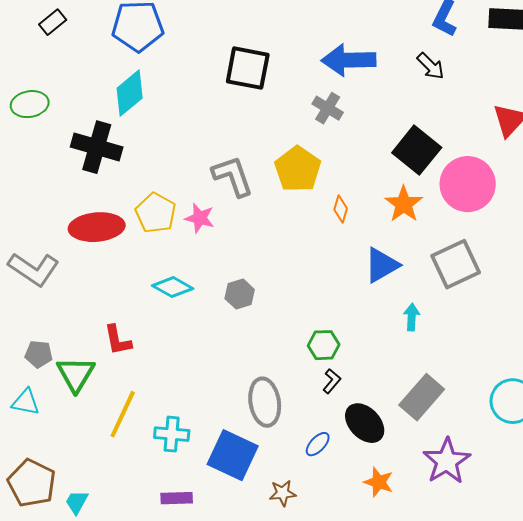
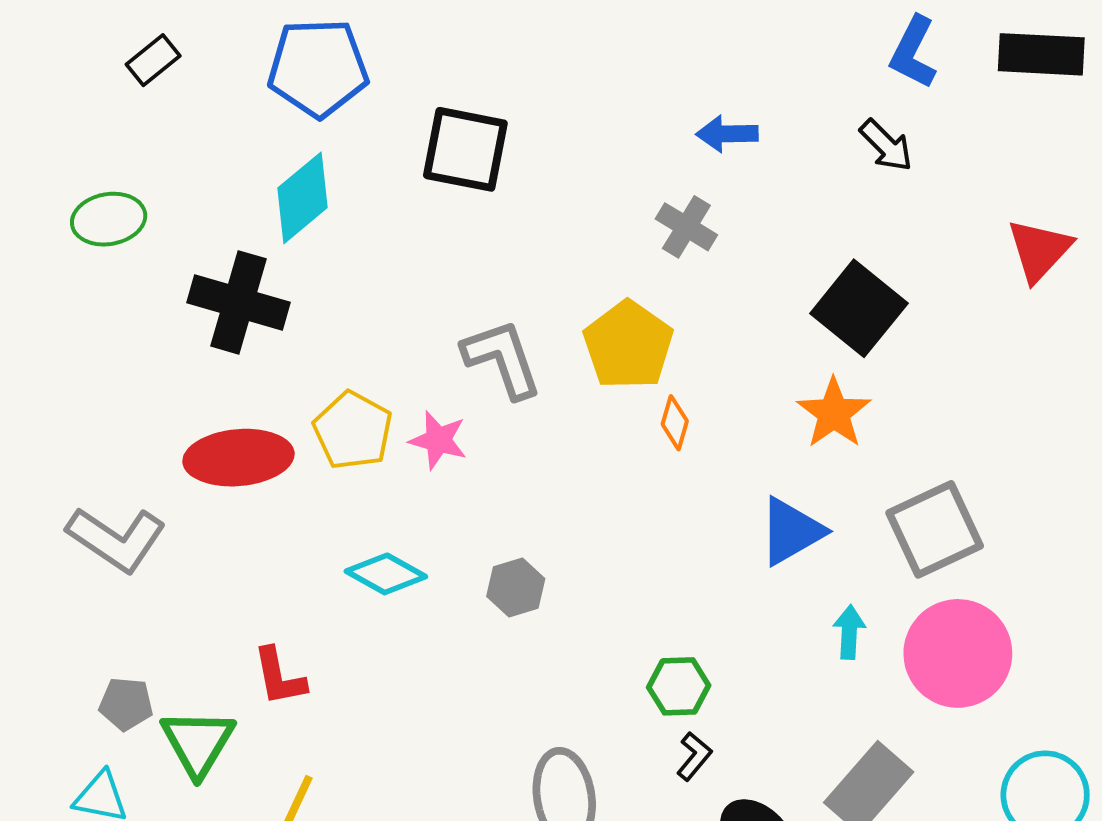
blue arrow: (349, 60) -> (727, 134), size x0.6
black square: (248, 68) -> (465, 149), moved
pink circle: (468, 184) -> (958, 653), moved
orange diamond: (341, 209) -> (675, 423), moved

